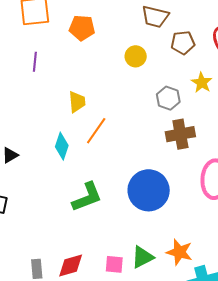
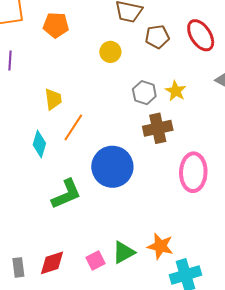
yellow star: (202, 83) -> (176, 91), moved
blue circle: (149, 190) -> (112, 167), moved
pink square: (114, 264) -> (96, 260), turned -30

